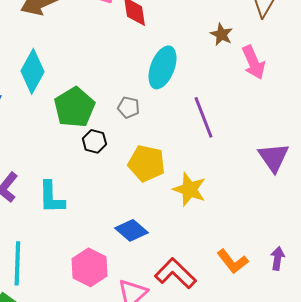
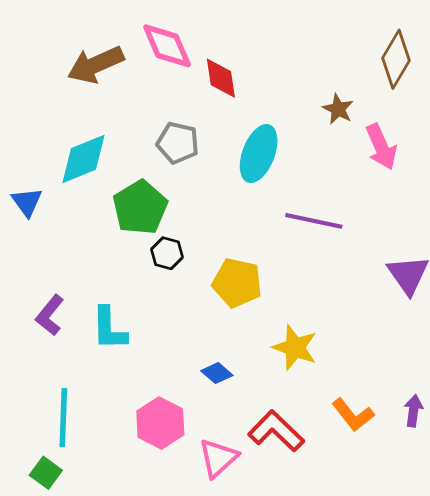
cyan diamond: (32, 71) -> (84, 159), turned 39
gray pentagon: (128, 107) -> (178, 143), moved, size x1.4
purple line: (203, 117) -> (314, 221), turned -57
yellow star: (189, 189) -> (295, 347), moved
blue diamond: (131, 230) -> (217, 373), size x0.7

